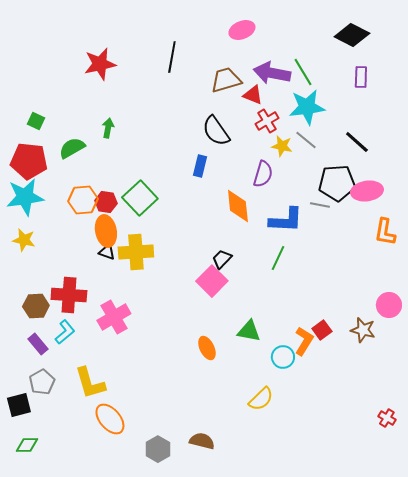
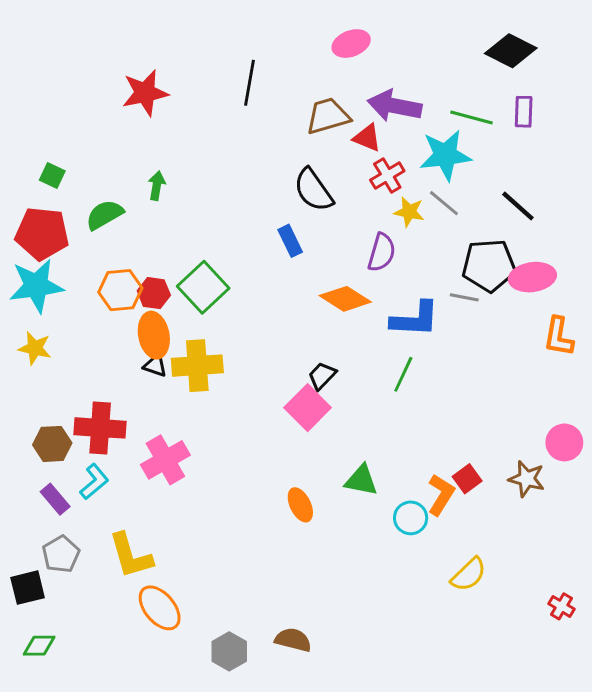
green line: (303, 72) -> (472, 117), moved, turned -44
blue rectangle: (200, 166) -> (290, 241), turned -40
orange diamond: (238, 206) -> (345, 299), turned -52
yellow semicircle: (261, 399) -> (469, 575), moved

